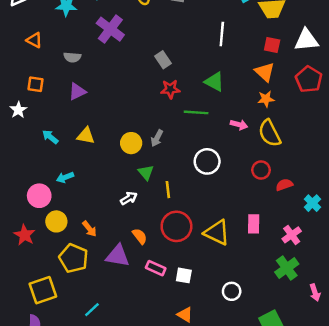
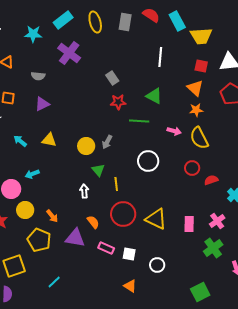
white arrow: (129, 198) -> (84, 191), turned -64
pink rectangle: (254, 224) -> (189, 224), moved
white circle: (232, 291) -> (157, 265), moved

